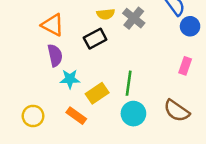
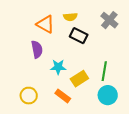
yellow semicircle: (106, 14) -> (70, 17), moved
black rectangle: (95, 39) -> (79, 36), turned 54
purple semicircle: (55, 55) -> (37, 49), moved

